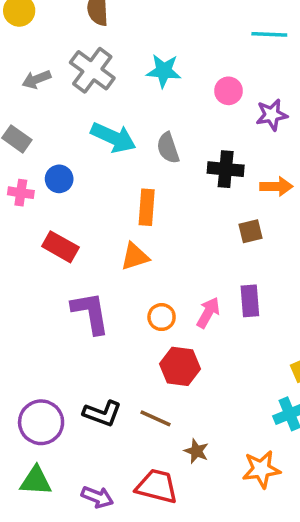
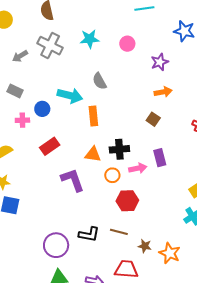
purple star: (272, 115) -> (160, 62), moved
cyan arrow: (113, 138) -> (70, 96), moved
black cross: (226, 169) -> (119, 149), moved
brown square: (250, 231) -> (153, 119), turned -32
red rectangle: (60, 247) -> (50, 146), turned -54
orange triangle: (135, 257) -> (93, 154), moved, turned 36
pink arrow: (208, 313) -> (138, 168), turned 60
orange star: (261, 469) -> (170, 253), moved, turned -30

